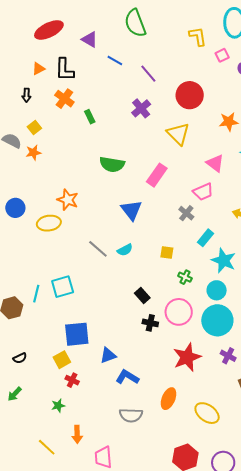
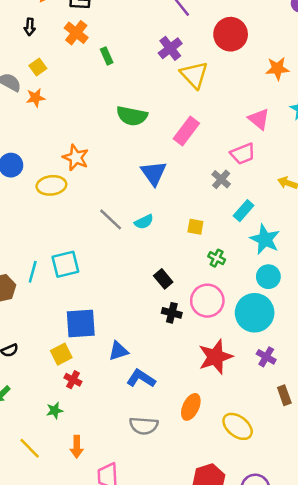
yellow triangle: (178, 134) -> (194, 75), moved
cyan circle: (217, 290) -> (268, 277), moved
yellow line: (47, 447) -> (30, 448), moved

